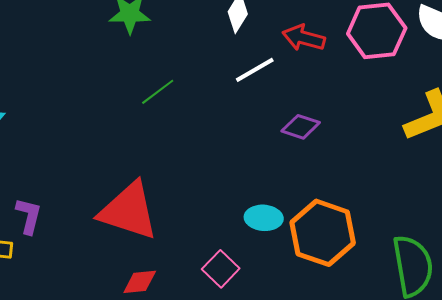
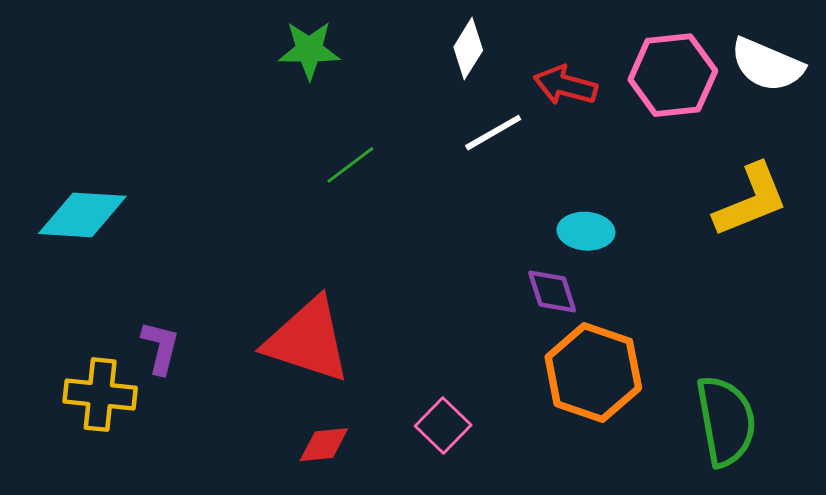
purple diamond: (301, 127) -> (552, 292), moved, turned 54
cyan ellipse: (264, 218) -> (586, 231), moved

